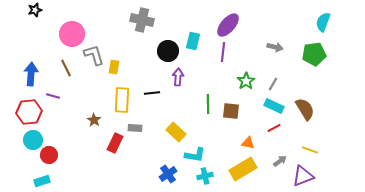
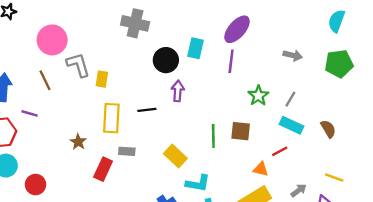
cyan semicircle: (323, 22) -> (337, 21), moved
green line: (208, 104) -> (213, 136), moved
brown semicircle: (305, 109) -> (328, 129), size x0.7
red line: (274, 128) -> (280, 151), moved
red circle: (49, 155) -> (36, 185), moved

